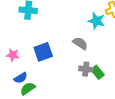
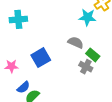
gray cross: (86, 69) -> (86, 67), turned 32
green rectangle: (98, 72) -> (93, 55), moved

